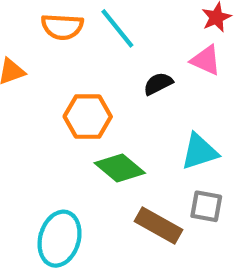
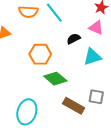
cyan triangle: (199, 152) -> (92, 57), moved

